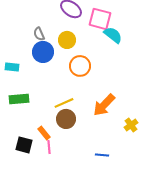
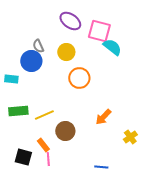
blue circle: (43, 52) -> (31, 61), moved
yellow line: (64, 103) -> (44, 115), moved
orange arrow: (104, 105) -> (103, 117), size x0.7

